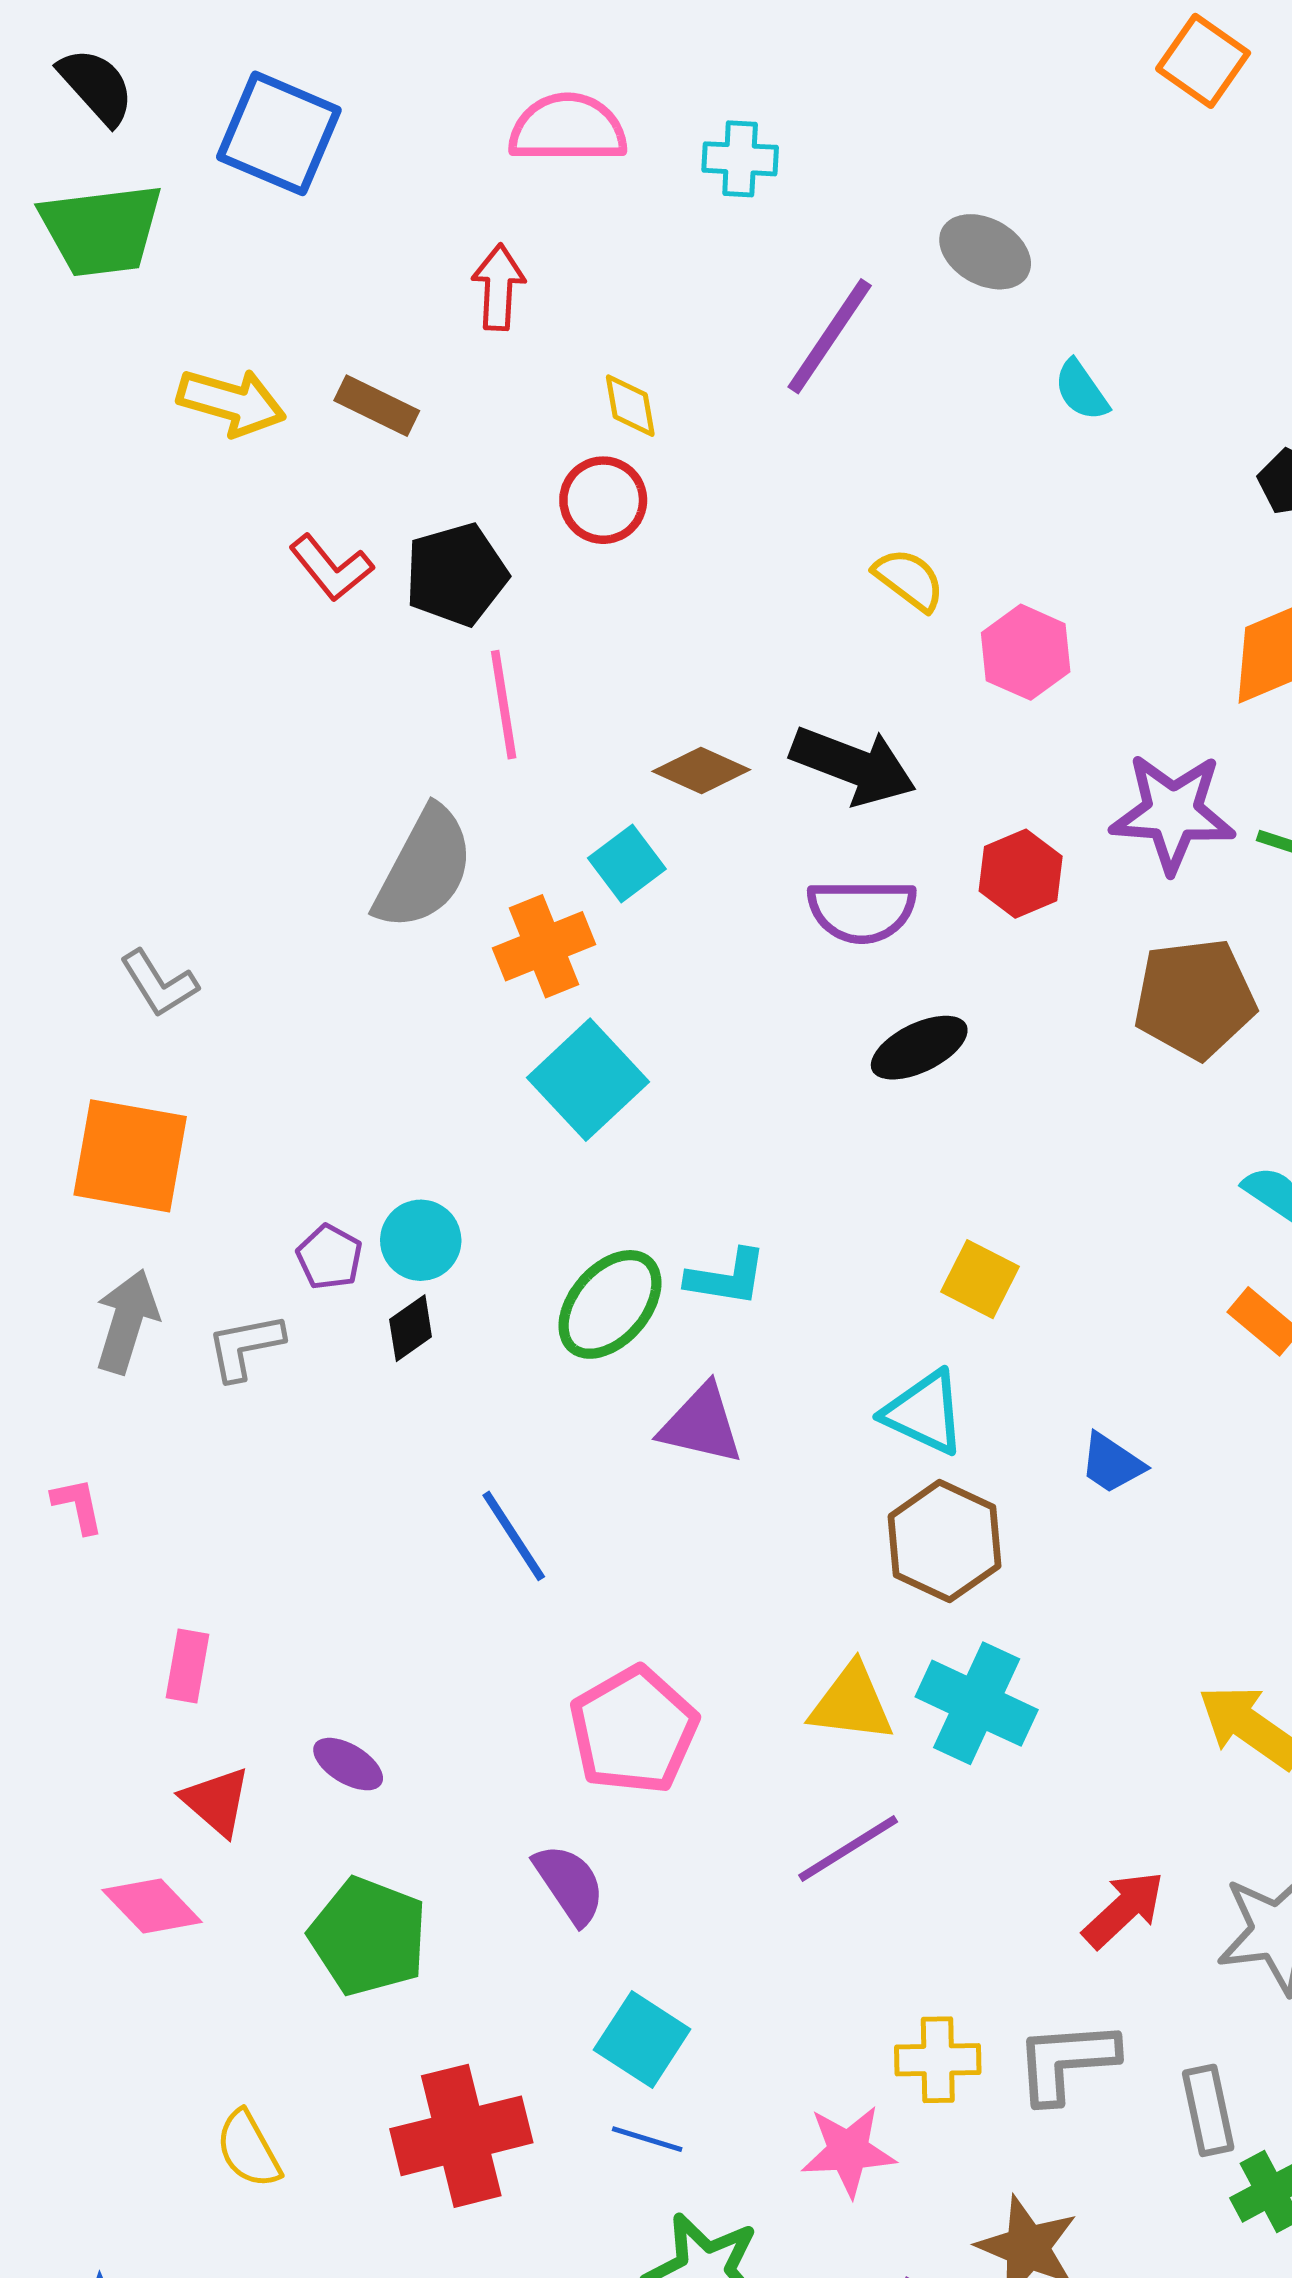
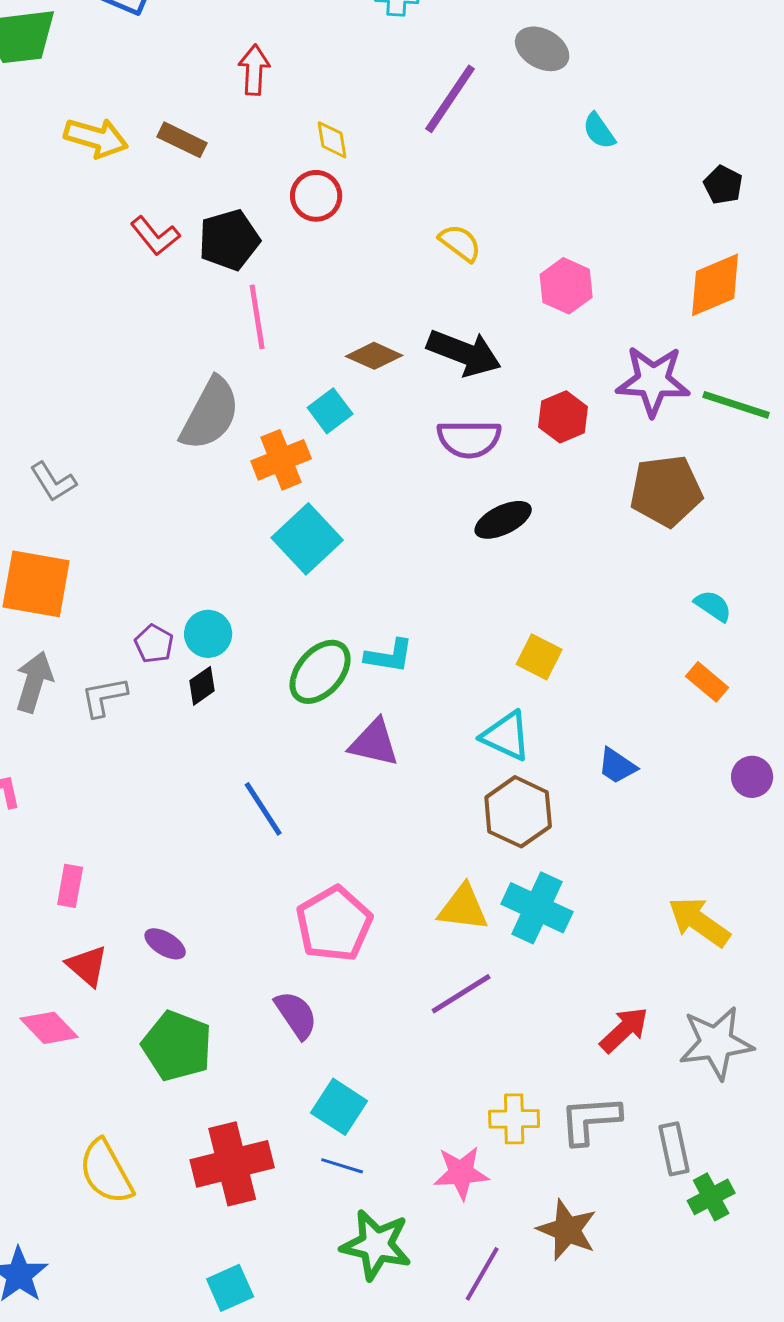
yellow semicircle: (909, 580) -> (460, 243), moved
yellow semicircle: (248, 2149) -> (106, 1172), size x1.4

